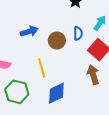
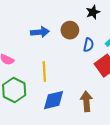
brown circle: (57, 41) -> (70, 30), moved
brown arrow: (93, 75) -> (86, 101), moved

